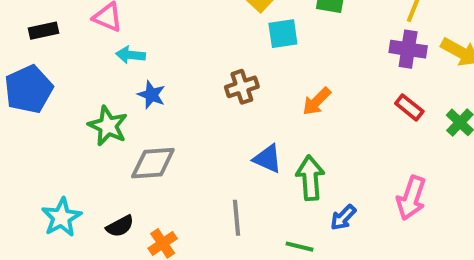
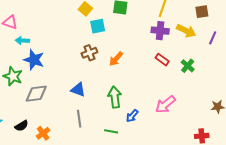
brown cross: (242, 87) -> (89, 53), moved
blue star: (151, 95) -> (34, 60), size x1.5
blue triangle: (268, 159) -> (78, 90), moved
pink arrow: (411, 198) -> (165, 104), turned 35

